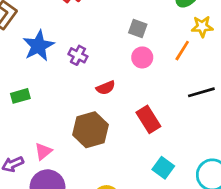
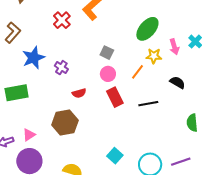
green rectangle: (20, 96) -> (17, 93), size x1.6
red rectangle: (148, 119) -> (115, 97), moved

